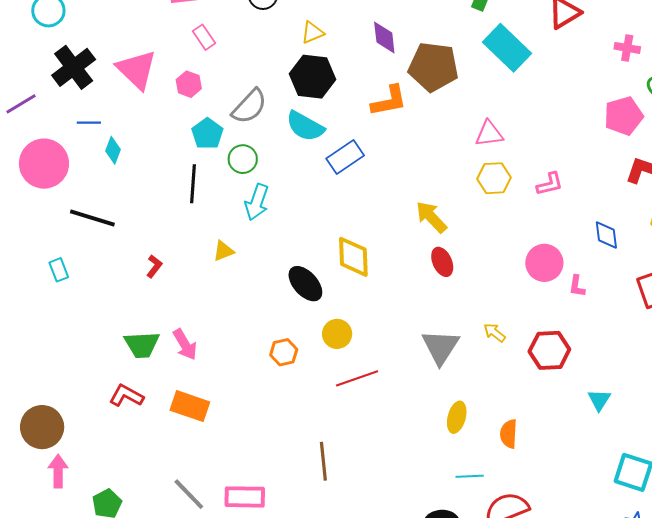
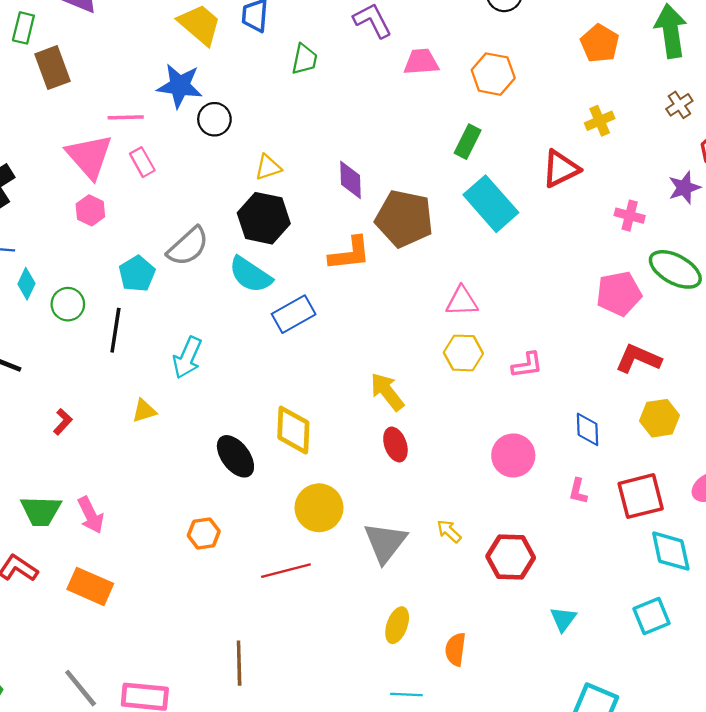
pink triangle: (137, 70) -> (89, 156), moved
pink hexagon: (189, 84) -> (90, 210), moved
green circle: (243, 159) -> (68, 304), moved
pink L-shape: (577, 286) -> (578, 491), moved
yellow circle: (337, 334) -> (319, 508), moved, size x1.4

